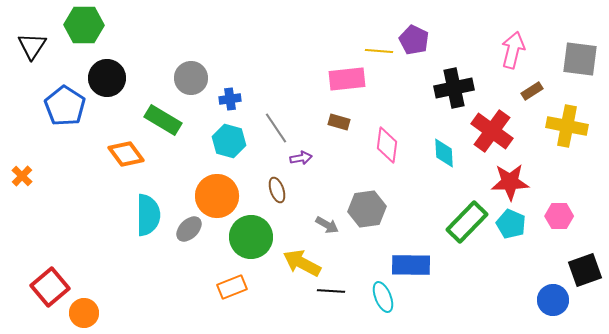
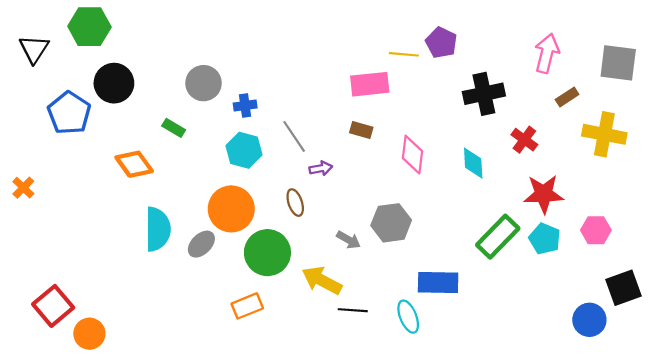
green rectangle: (163, 120) -> (174, 128), size x0.6
red cross: (492, 131) -> (524, 140), size x0.6

